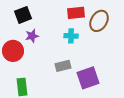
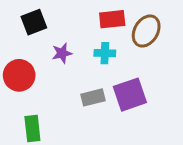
purple star: (32, 36) -> (62, 53), moved
purple square: (88, 78) -> (130, 95), moved

